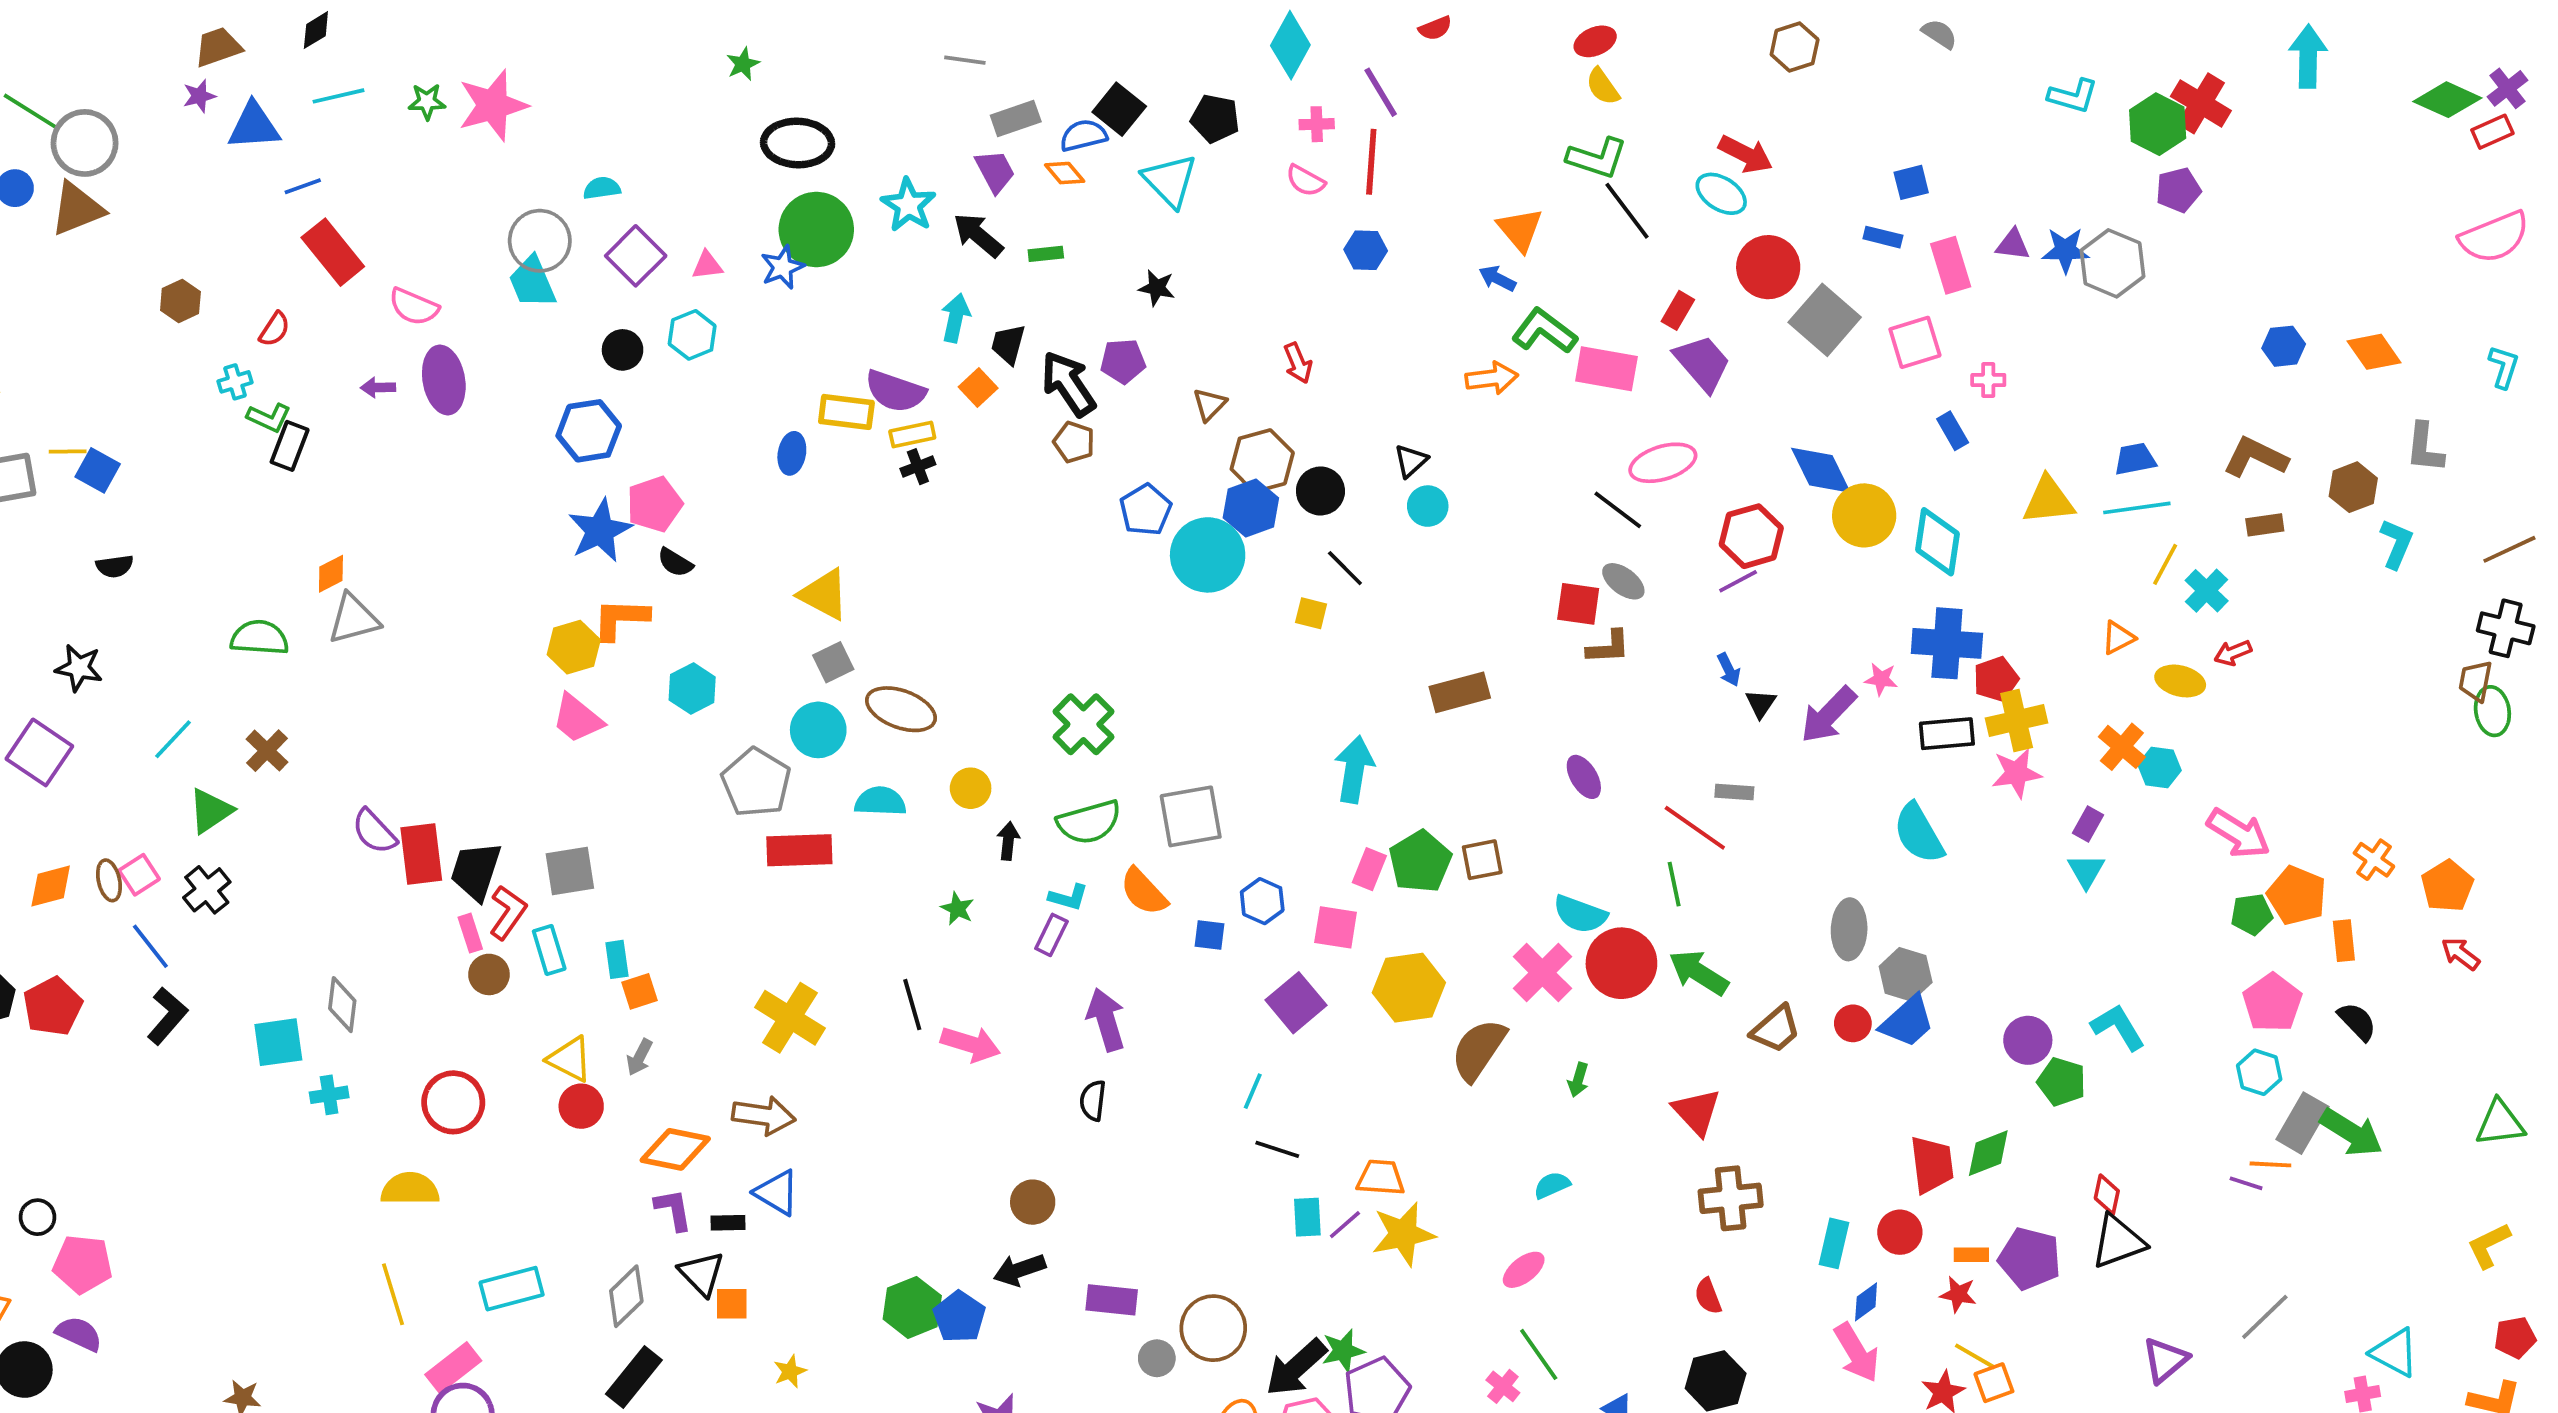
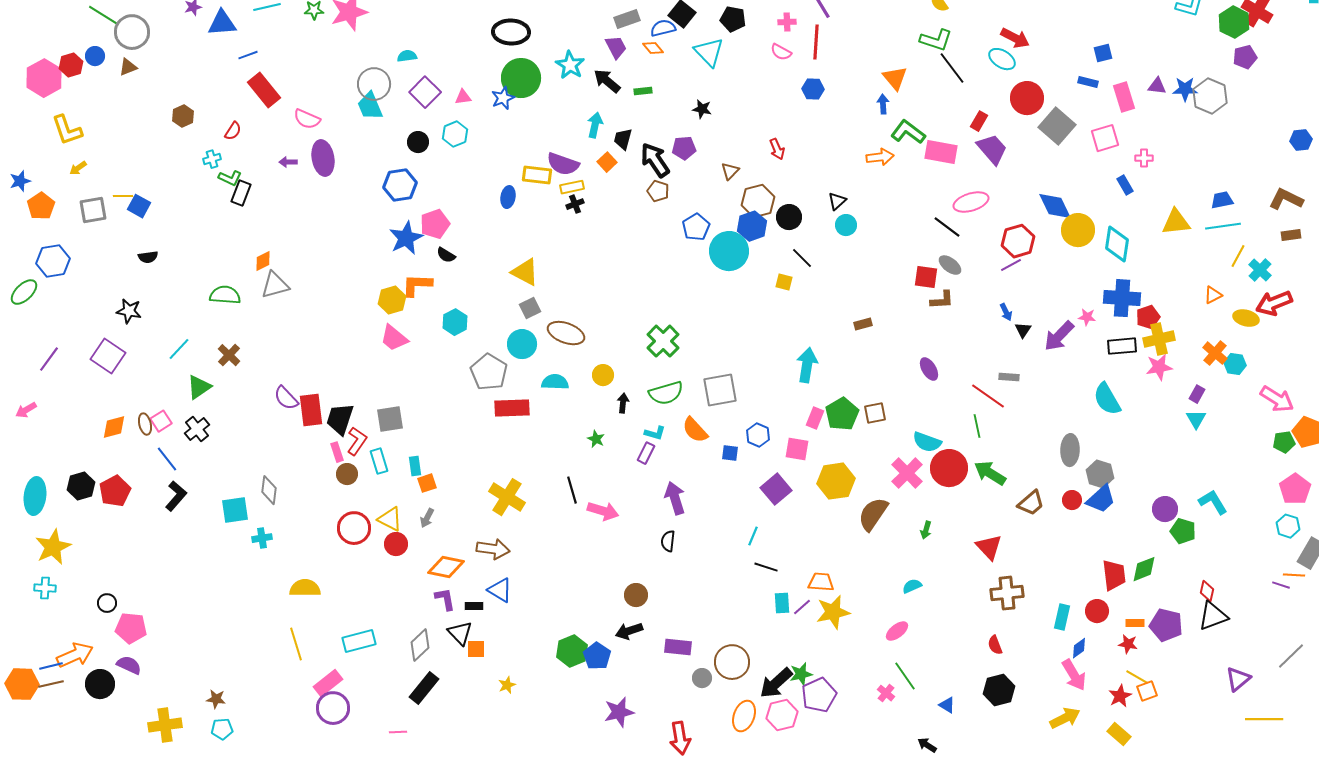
brown triangle: (77, 209) -> (128, 67), size x0.6
blue arrow: (1497, 278) -> (883, 104), turned 60
red arrow: (2233, 653) -> (1274, 303), size x1.8
brown rectangle: (1460, 692) -> (863, 324), size x0.6
red circle: (453, 1102) -> (354, 528), moved

